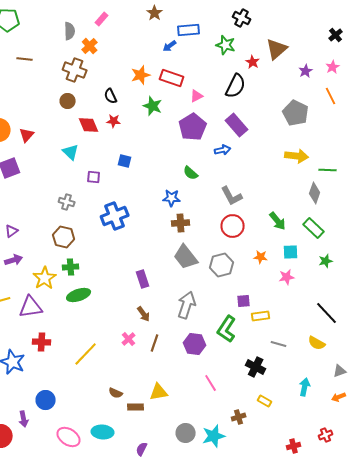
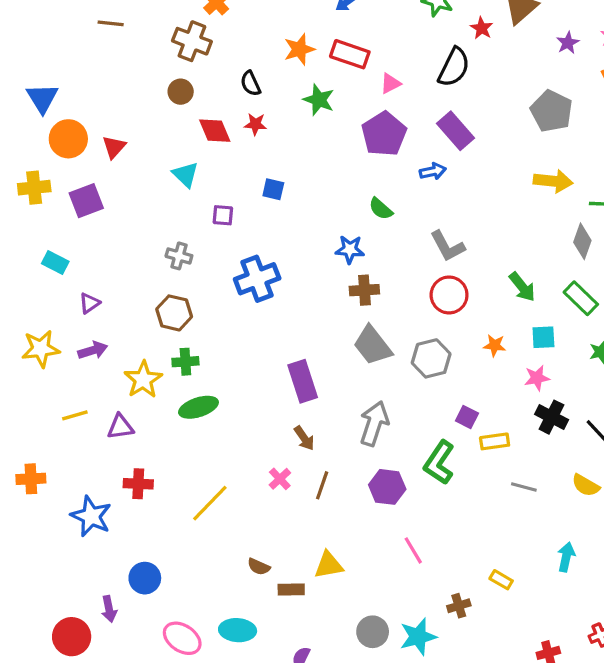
purple rectangle: (143, 279) -> (303, 381), size x1.4
purple square: (244, 301) -> (467, 417), turned 32
purple triangle: (31, 307) -> (120, 427), size x0.7
black cross: (256, 367) -> (552, 417), moved

